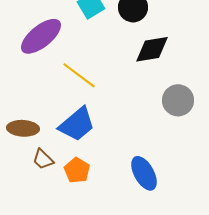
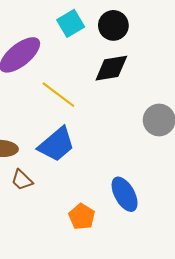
black diamond: (152, 49) -> (111, 68), moved
orange pentagon: (77, 170) -> (82, 217), moved

